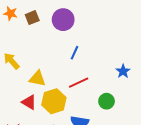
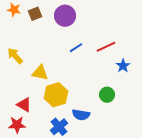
blue line: (74, 53) -> (76, 48), turned 32
red line: (79, 83) -> (106, 47), moved
red triangle: (29, 102) -> (24, 105), moved

